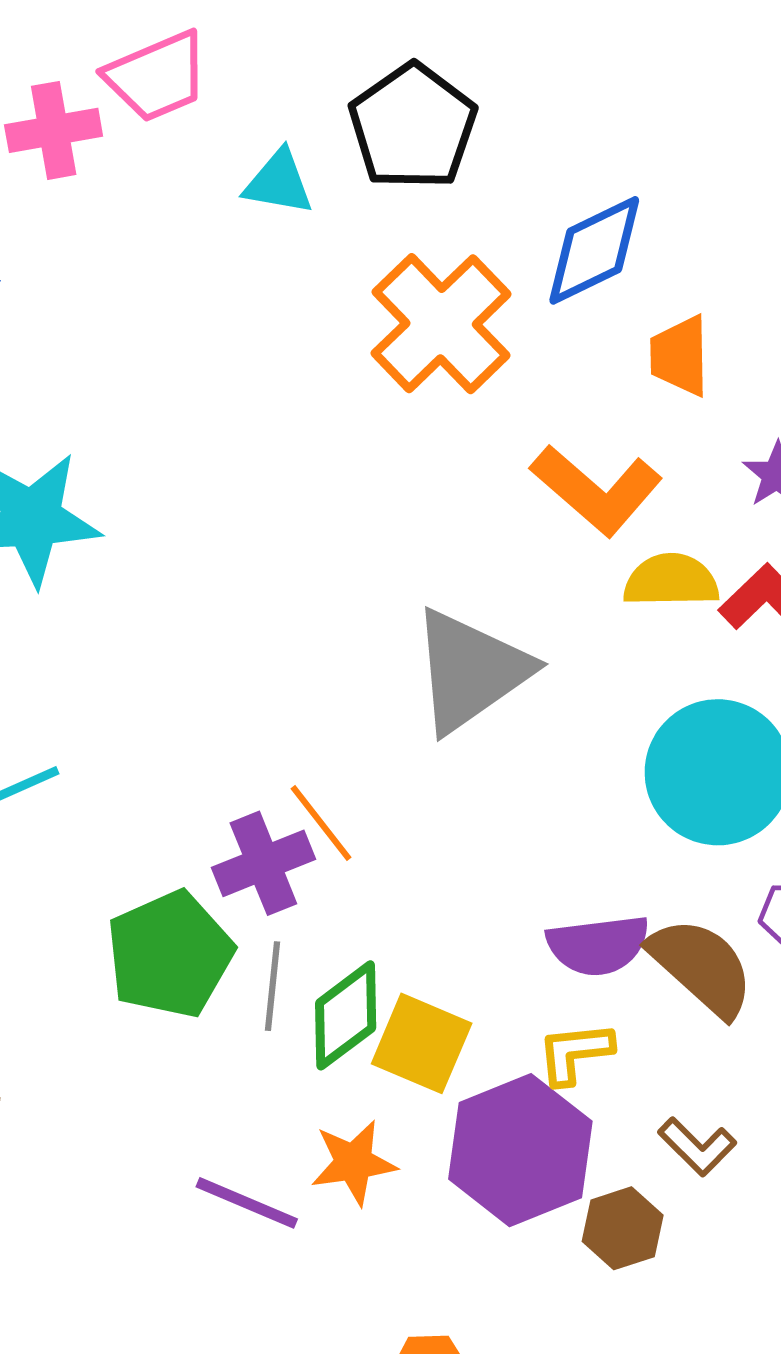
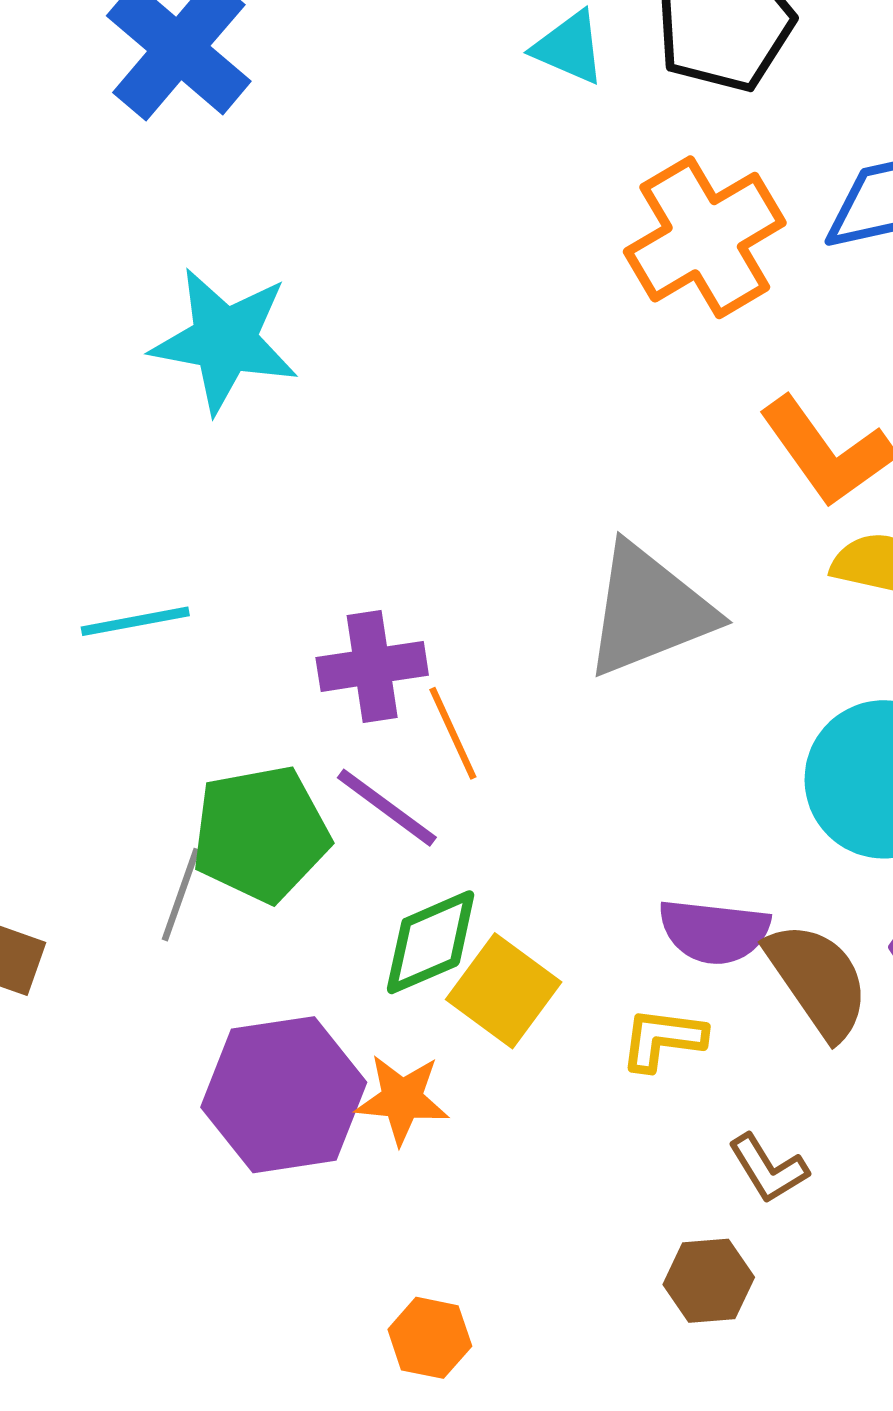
purple cross: (263, 863) -> (372, 666), moved
gray line: (273, 986) -> (181, 895), moved
purple hexagon: (520, 1150) -> (284, 1095), moved
purple line: (247, 1203) -> (387, 808), moved
brown hexagon: (623, 1228) -> (709, 1281), moved

